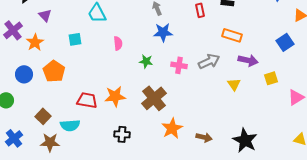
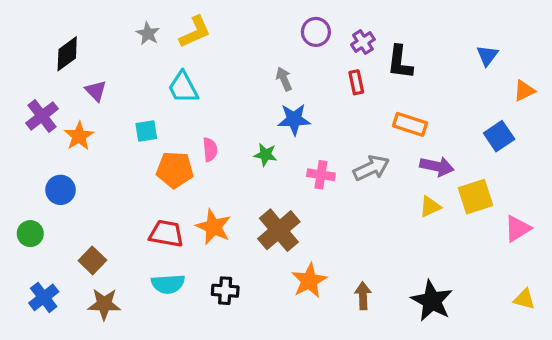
pink semicircle: (118, 43) -> (210, 150), moved
green star: (146, 61) -> (265, 155), moved
orange pentagon: (54, 71) -> (175, 170), moved, turned -30
yellow square: (271, 78) -> (476, 197), size x1.5
yellow triangle: (234, 84) -> (430, 207), moved, turned 40
orange star: (115, 96) -> (213, 227), turned 30
cyan semicircle: (70, 125) -> (168, 284), moved
brown arrow: (204, 137) -> (363, 296), turned -105

